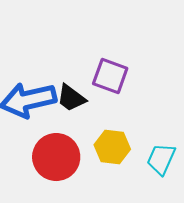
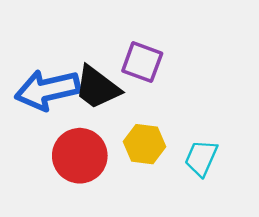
black trapezoid: (71, 98) -> (97, 87), size x1.4

